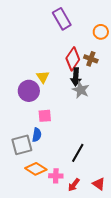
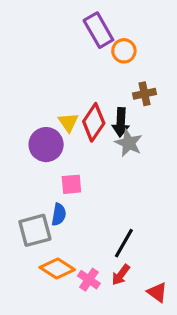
orange circle: (101, 32) -> (124, 51), moved
red diamond: (73, 59) -> (94, 122), moved
brown cross: (91, 59) -> (145, 94), turned -32
pink cross: (56, 176) -> (89, 280), turned 32
red arrow: (74, 185) -> (121, 275), moved

